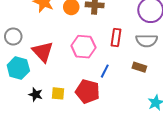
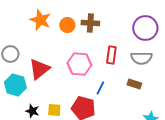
red triangle: (43, 52) -> (39, 69), turned 35

